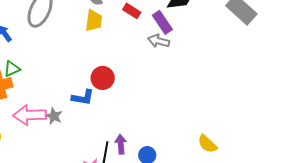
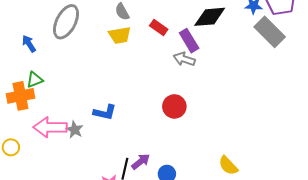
yellow trapezoid: (94, 21) -> (120, 35), turned 70
red circle: (103, 78) -> (174, 106), moved
purple arrow: (121, 144) -> (141, 162), turned 54

